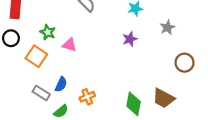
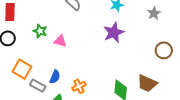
gray star: (167, 27) -> (154, 13), moved
purple star: (130, 39) -> (114, 32), size x1.5
orange square: (36, 56) -> (22, 69), moved

